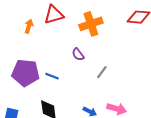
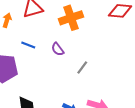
blue line: (52, 76) -> (28, 45), moved

